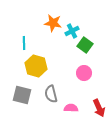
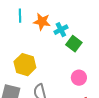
cyan line: (24, 43) -> (20, 16), moved
pink circle: (84, 73) -> (79, 78), moved

